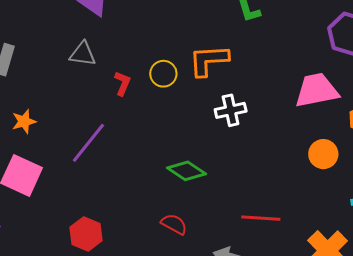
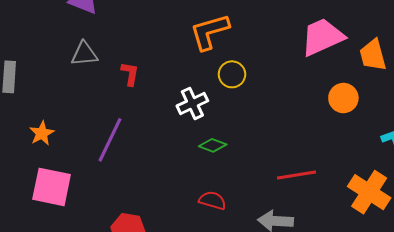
yellow circle: (163, 74) -> (232, 74), moved
white cross: (231, 110) -> (192, 103), moved
green diamond: (186, 171) -> (213, 145), size x0.7

